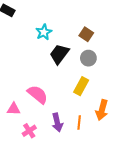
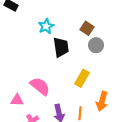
black trapezoid: (59, 54) -> (61, 47), turned 135
gray circle: (88, 58) -> (96, 45), moved

